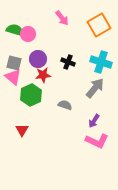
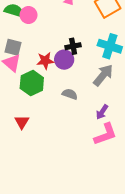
purple circle: (38, 59) -> (64, 60), moved
black cross: (68, 62) -> (73, 46), turned -32
pink L-shape: (97, 141) -> (105, 134), turned -45

